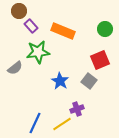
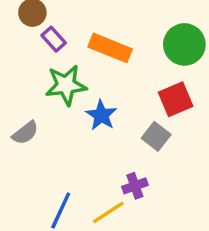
green circle: (105, 29) -> (184, 44), size x1.5
gray semicircle: (15, 68) -> (25, 133), moved
blue star: (60, 81) -> (101, 115), moved

